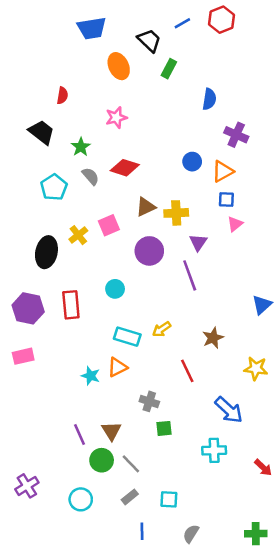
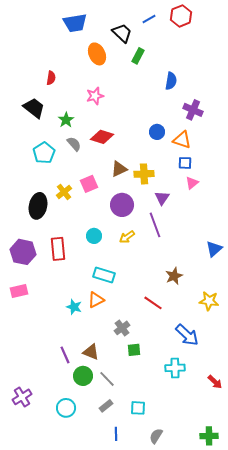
orange triangle: (223, 171) -> (182, 140), turned 48
yellow arrow: (162, 329) -> (127, 237), moved
red line: (187, 371) -> (153, 303), turned -30
gray cross: (149, 401) -> (122, 328), turned 35
brown triangle: (111, 431) -> (91, 352), turned -36

